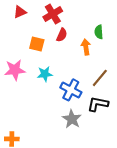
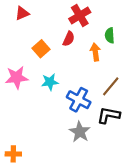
red cross: (53, 14) -> (80, 16), moved
orange square: (37, 44) -> (41, 49), turned 35

